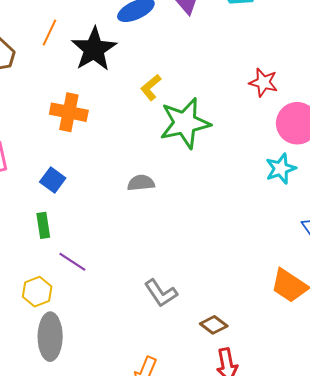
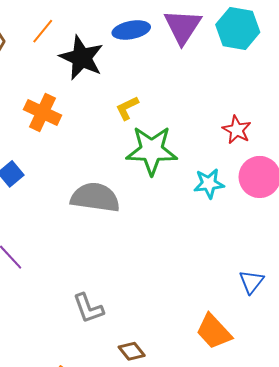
black star: (94, 49) -> (82, 58), turned -30
cyan star: (281, 169) -> (209, 183), moved
gray semicircle: (141, 183) -> (95, 197), size x1.8

